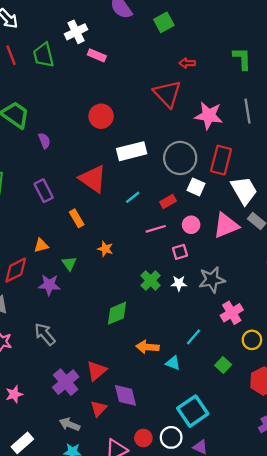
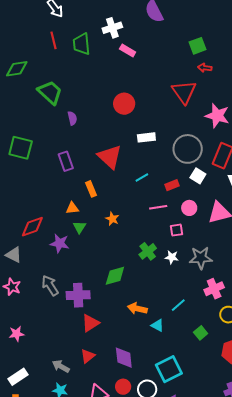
green square: (164, 22) -> (198, 46), moved
white rectangle: (132, 151) -> (146, 137), size x0.7
orange triangle: (41, 245) -> (72, 208), moved
purple cross: (66, 382) -> (78, 295), moved, turned 30
purple diamond: (126, 395) -> (124, 358), moved

